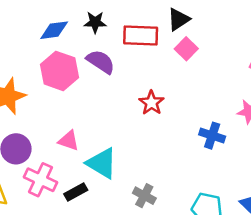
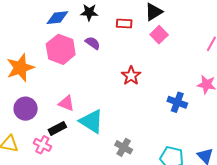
red rectangle: (141, 35) -> (124, 24), size x0.6
purple semicircle: (101, 62) -> (93, 43), size x0.7
pink cross: (40, 180) -> (42, 145), moved, size x0.7
black rectangle: (76, 192) -> (57, 128), moved

